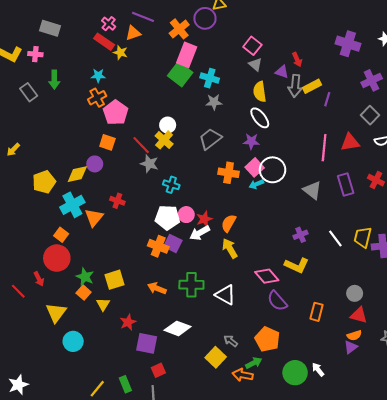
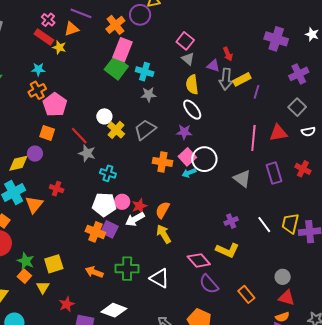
yellow cross: (164, 140) -> (116, 130), moved
orange rectangle: (317, 312) -> (246, 294), turned -54

